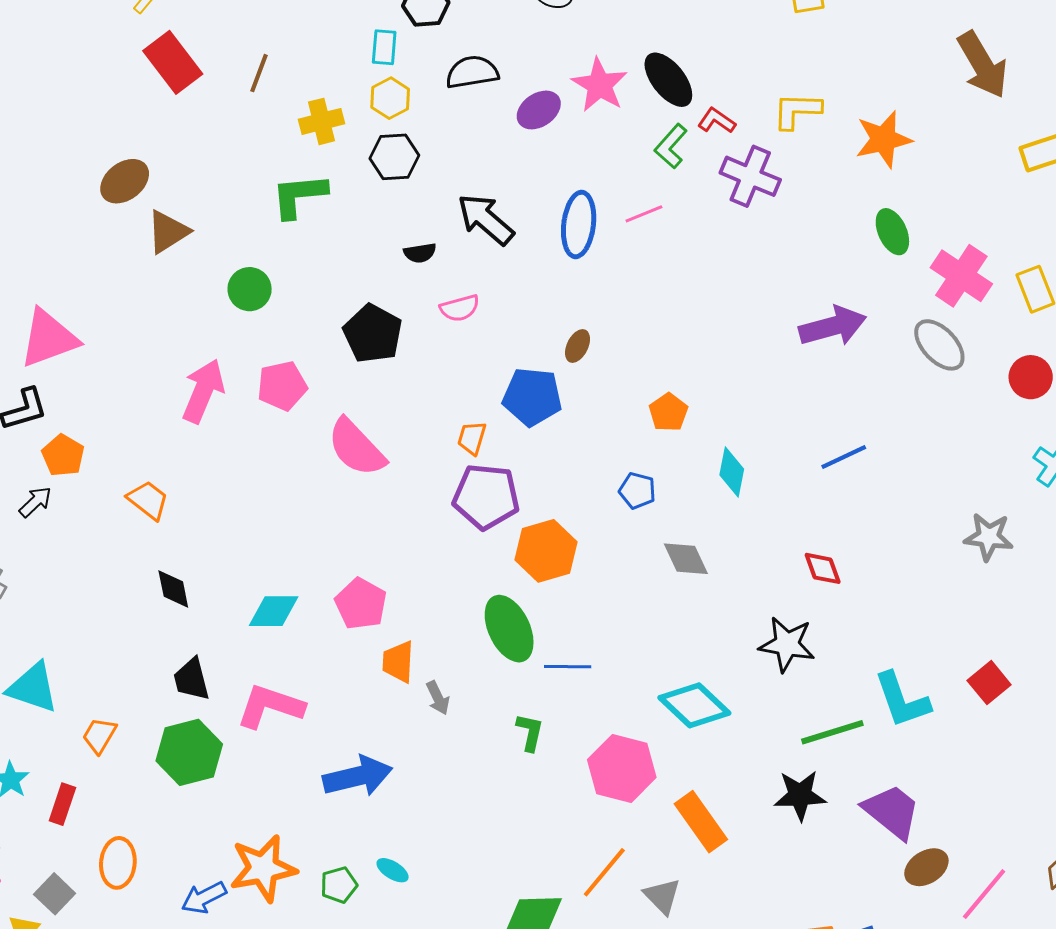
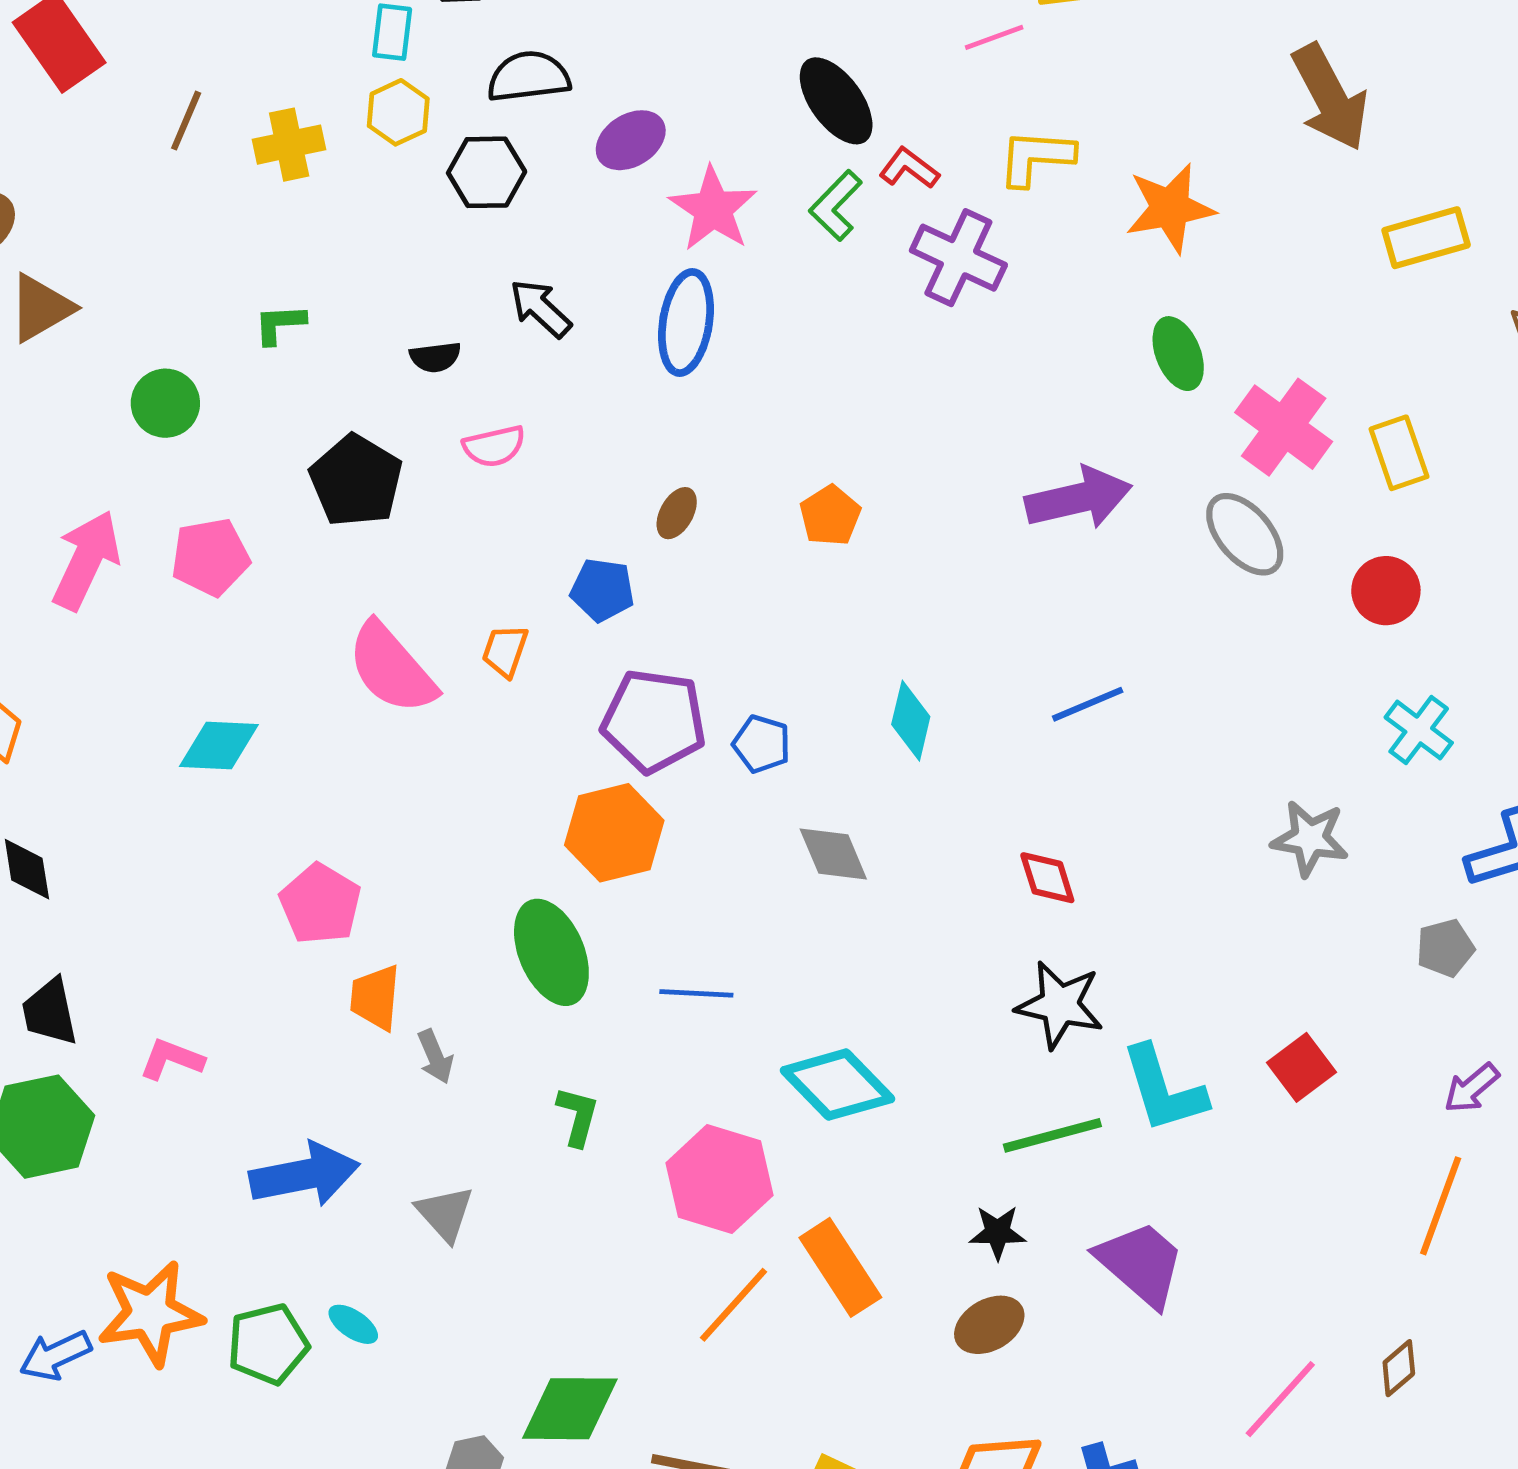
brown line: (259, 73) -> (186, 121), moved
pink star: (600, 85) -> (713, 209), moved
black hexagon: (394, 157) -> (487, 172), moved
green L-shape: (299, 196) -> (280, 324), moved, size x0.6
pink line: (644, 214) -> (994, 37), moved
black arrow: (486, 219) -> (540, 308), size x0.7
blue pentagon: (532, 397) -> (602, 590), size x0.7
orange pentagon: (668, 412) -> (830, 516), moved
pink semicircle: (356, 448) -> (392, 668), moved
purple pentagon: (486, 497) -> (654, 721), moved
cyan diamond: (274, 611) -> (219, 745), moved
black star: (787, 644) -> (1060, 1005), moved
blue line: (568, 667) -> (696, 993), moved
pink L-shape: (270, 706) -> (172, 1059), size x0.6
black star: (800, 795) -> (998, 1232), size x0.7
brown ellipse: (926, 867) -> (989, 1325), moved
orange line: (604, 872) -> (734, 1305), moved
green pentagon: (339, 885) -> (268, 1344), size x1.4
gray triangle: (662, 896) -> (445, 1213), moved

